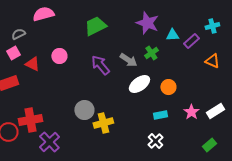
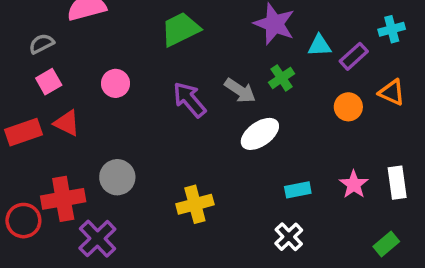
pink square: (13, 53) -> (49, 82), moved
red triangle: (32, 64) -> (67, 123), moved
orange circle: (168, 87) -> (348, 107), moved
gray circle: (84, 110) -> (117, 177), moved
white rectangle: (215, 111) -> (397, 183), turned -66

